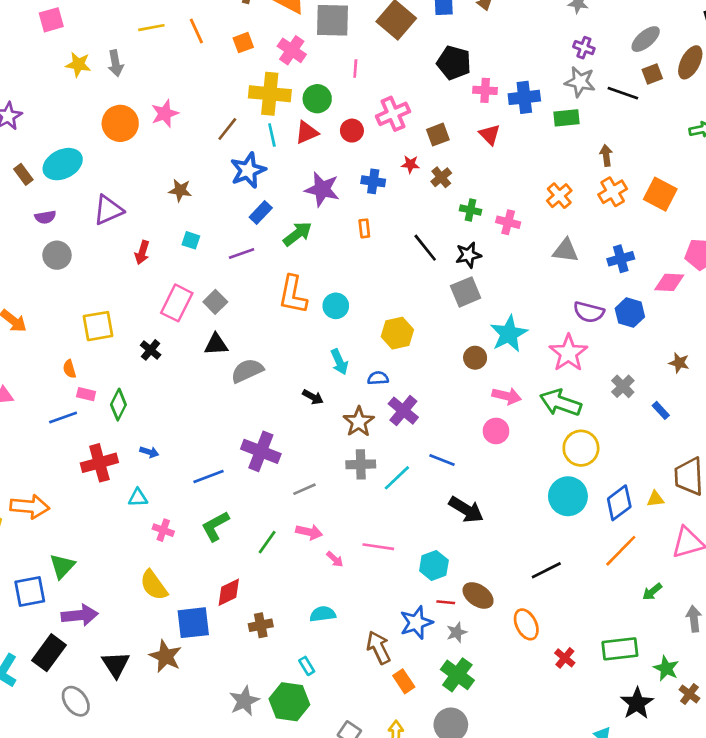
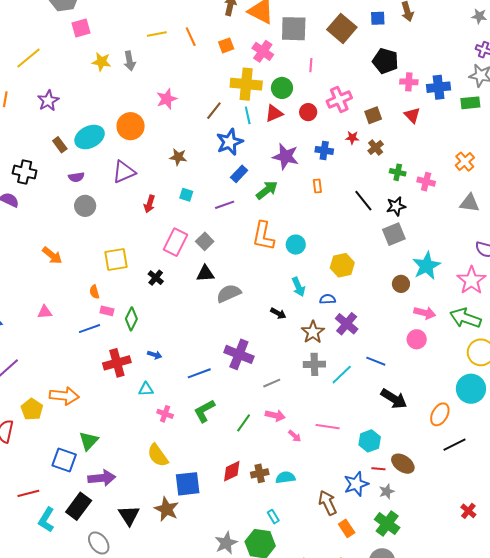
orange circle: (120, 123) -> (131, 126), moved
blue square: (30, 592) -> (64, 460), turned 30
red diamond: (229, 592) -> (232, 471), moved
orange ellipse: (526, 624) -> (440, 414), moved, turned 55
brown cross: (261, 625) -> (260, 473), moved

